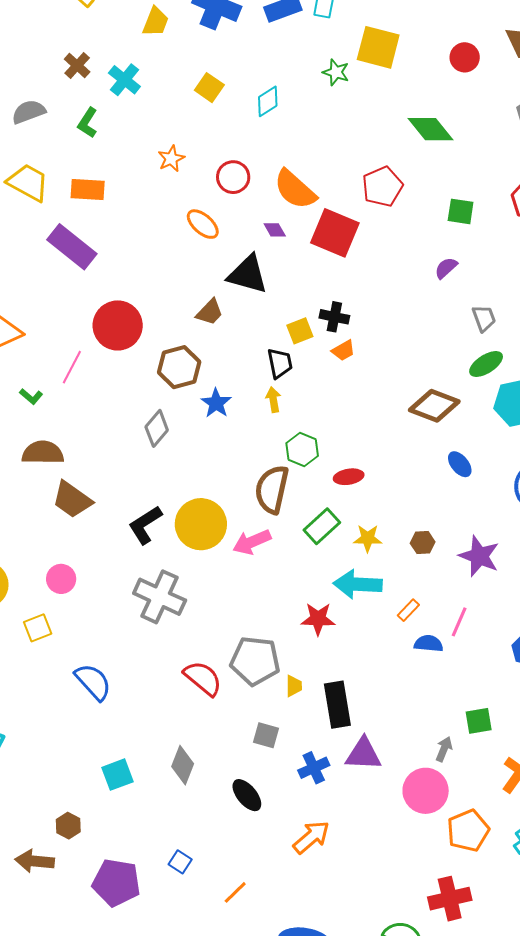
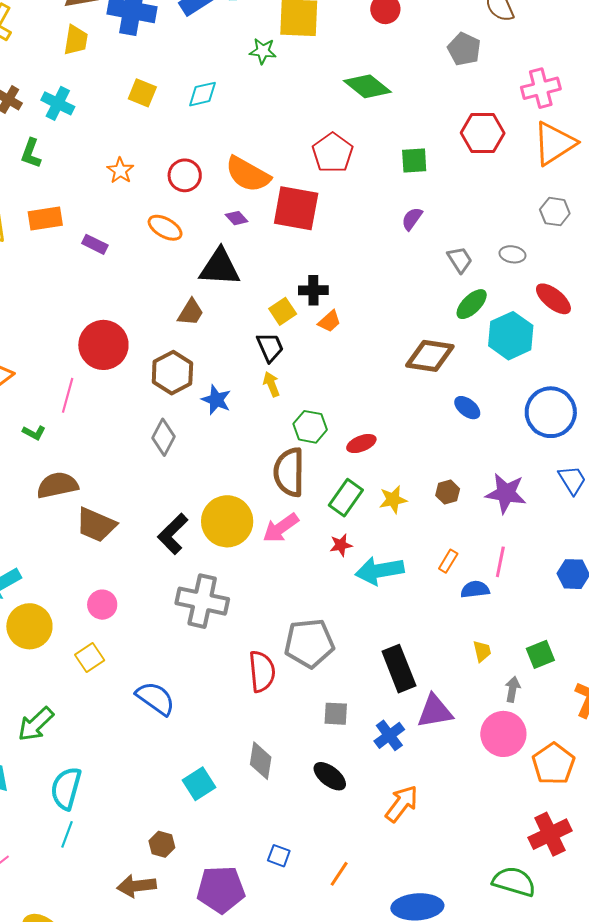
cyan diamond: (268, 101) -> (202, 94), turned 32
purple rectangle: (72, 247) -> (95, 244), moved, size x0.5
cyan arrow: (358, 584) -> (380, 571), moved
red star: (318, 619) -> (341, 545), moved, size x0.7
red semicircle: (203, 678) -> (262, 671), turned 57
yellow trapezoid: (294, 686) -> (482, 651), moved

